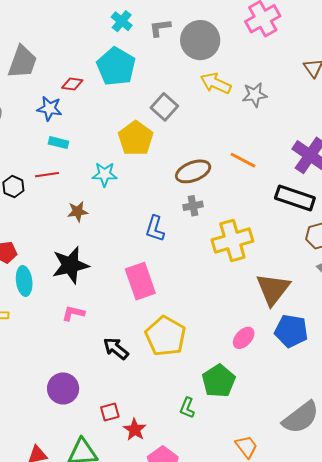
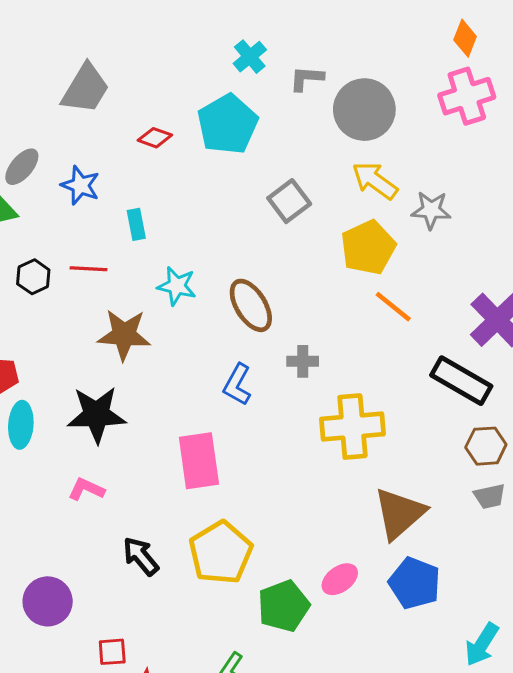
blue star: (49, 109) -> (80, 185), moved
yellow pentagon: (136, 138) -> (368, 247), moved
cyan rectangle: (59, 143) -> (136, 224), moved, turned 54
brown ellipse: (193, 171) -> (251, 305), moved, turned 68
brown star: (78, 212) -> (124, 335), size x1.6
green pentagon: (219, 381) -> (284, 606), moved

